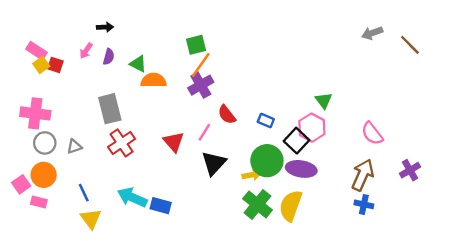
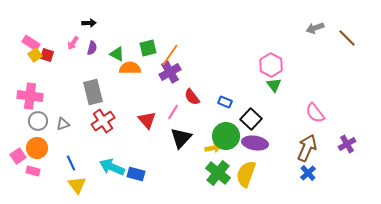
green square: (196, 45) -> (148, 48), moved
pink hexagon: (312, 128) -> (271, 65), moved
blue cross: (364, 204) -> (308, 173), turned 35

